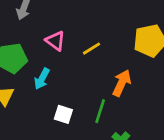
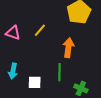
cyan arrow: (42, 79) -> (13, 71), moved

